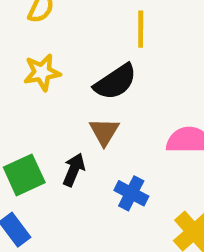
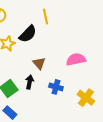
black semicircle: (115, 82) -> (28, 34), moved

